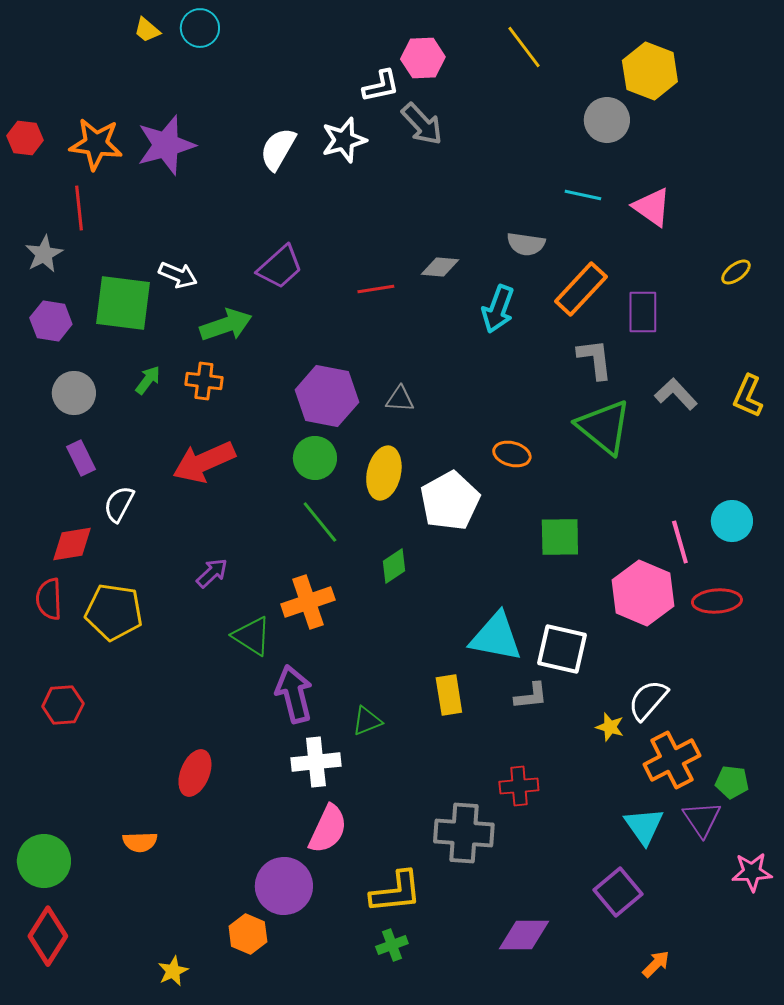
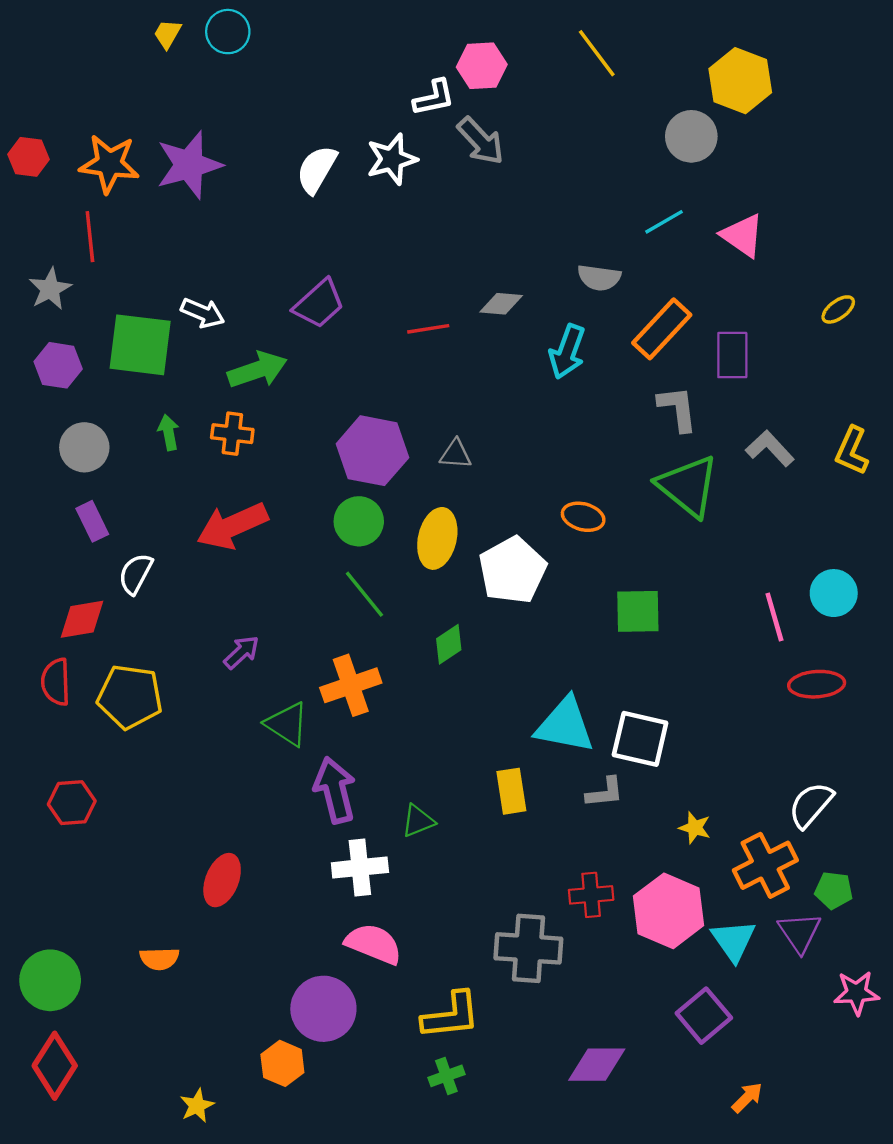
yellow trapezoid: (147, 30) -> (167, 34), turned 80
cyan line: (583, 195) -> (664, 222), turned -42
green arrow: (148, 380) -> (169, 432), turned -48
pink hexagon: (643, 593) -> (669, 911), moved
white semicircle: (648, 700) -> (811, 805), moved
pink semicircle: (328, 829) -> (374, 944), turned -93

